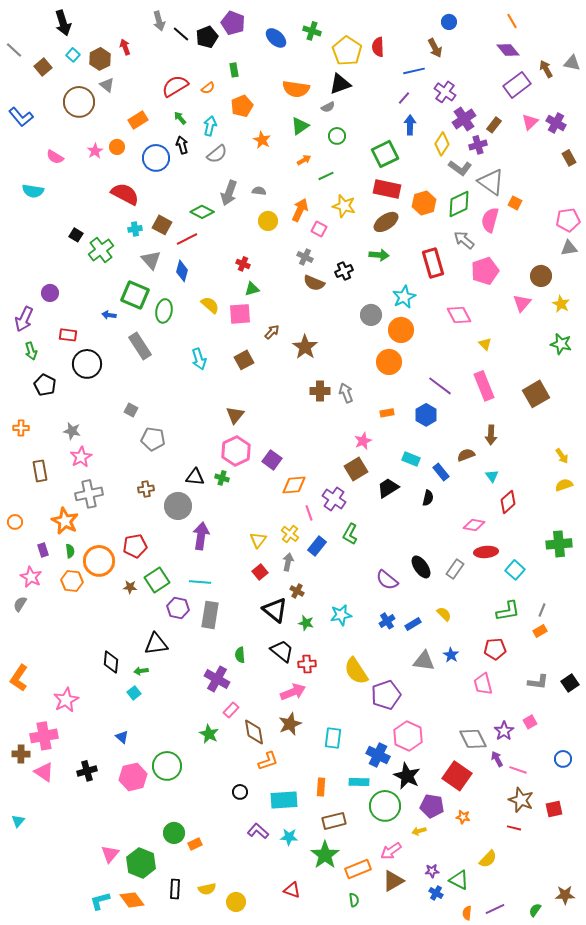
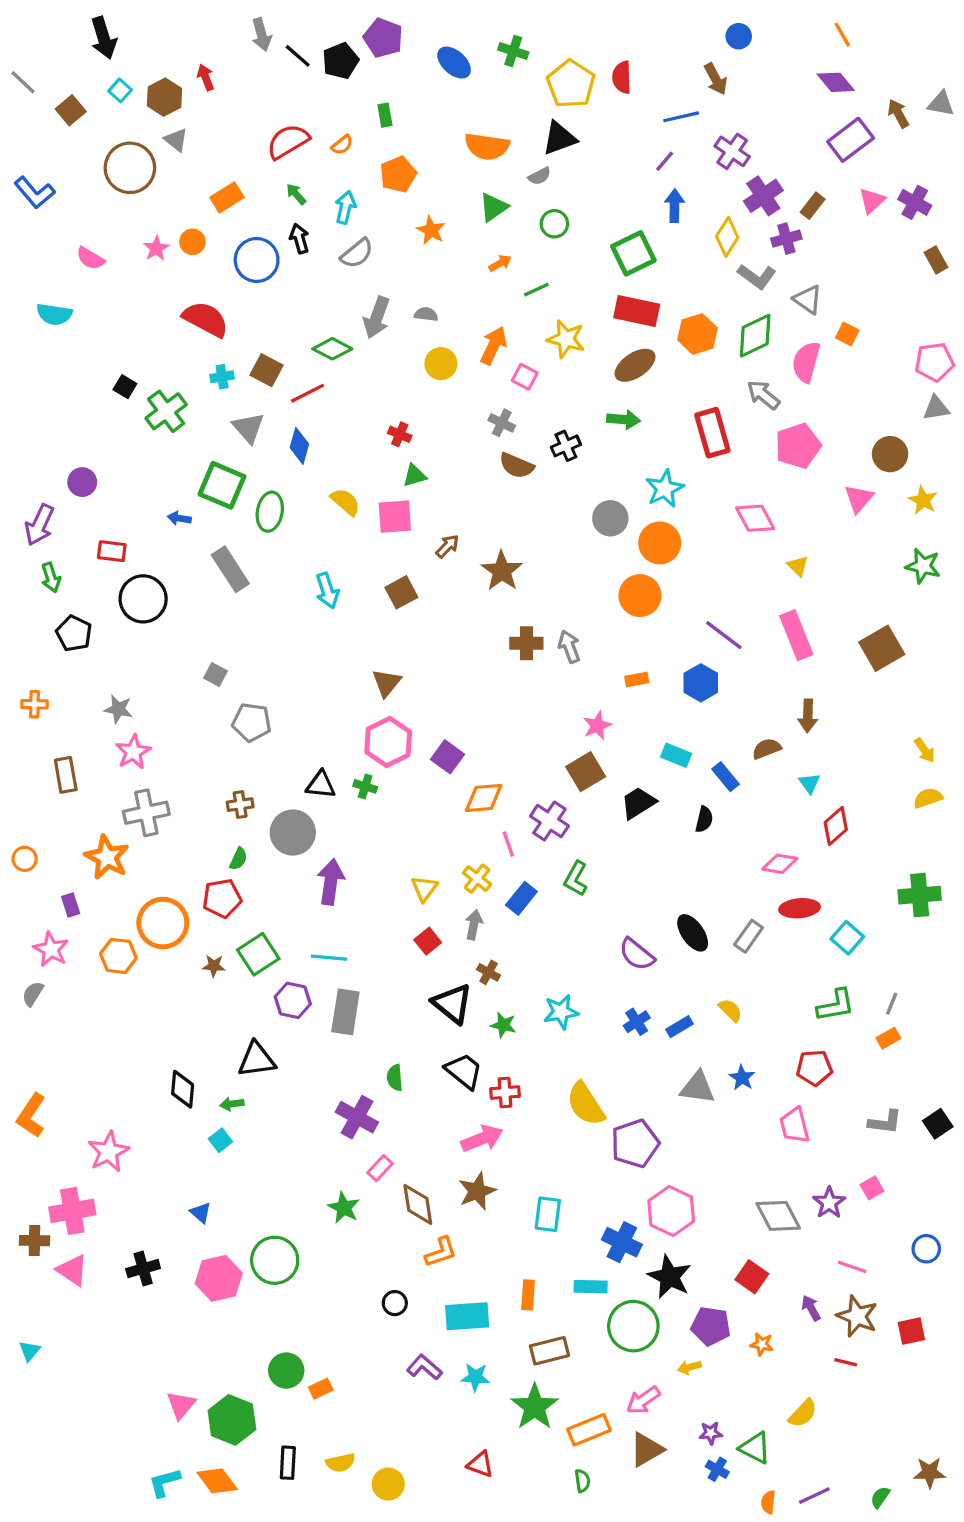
gray triangle: (491, 182) -> (808, 299), size x0.7
green semicircle: (70, 551) -> (238, 859), moved, turned 32
purple arrow: (497, 759) -> (811, 1308), moved
red square: (457, 776) -> (752, 1277), size x0.7

